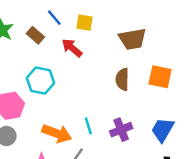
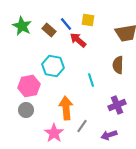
blue line: (54, 18) -> (66, 24), moved
cyan line: (88, 126) -> (91, 80), moved
orange arrow: (57, 133) -> (66, 108), turned -115

